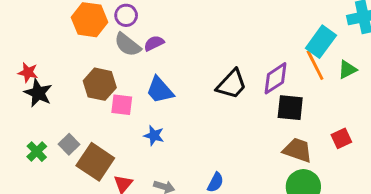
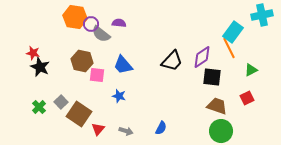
purple circle: (126, 15) -> (91, 24), moved
purple semicircle: (154, 43) -> (119, 23), moved, turned 32
green triangle: (347, 70) -> (251, 70), moved

